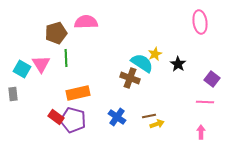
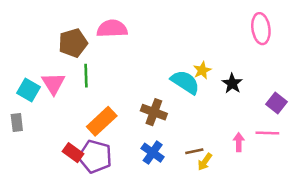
brown cross: (130, 78) -> (154, 112), moved
orange rectangle: (78, 93) -> (102, 121), turned -30
yellow arrow: (157, 124) -> (205, 162), turned 144
pink arrow: (201, 132) -> (239, 142), moved

